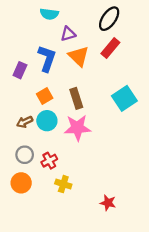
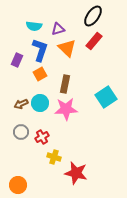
cyan semicircle: (49, 14) -> (34, 26), moved
orange square: (45, 96) -> (40, 74), moved
brown rectangle: (76, 98) -> (65, 84), turned 30
cyan square: (124, 98) -> (106, 97), moved
orange circle: (21, 183) -> (18, 185), moved
red star: (108, 203) -> (76, 173), moved, size x1.6

